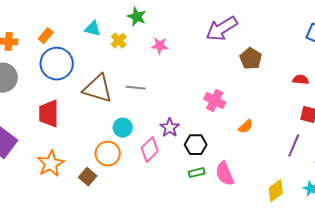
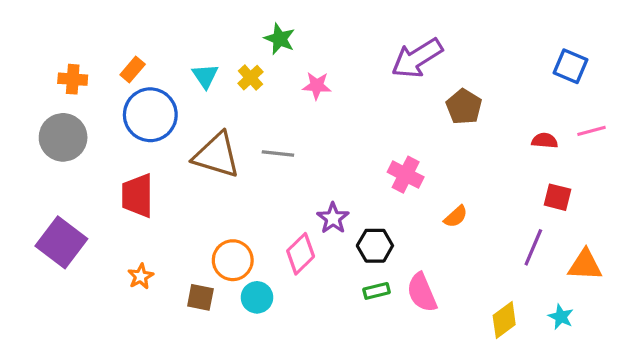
cyan triangle: (93, 29) -> (205, 76), moved, turned 42
cyan circle: (123, 128) -> (257, 297), moved
orange star: (51, 164) -> (141, 276), size x0.6
brown square: (88, 177) -> (200, 297), turned -30

